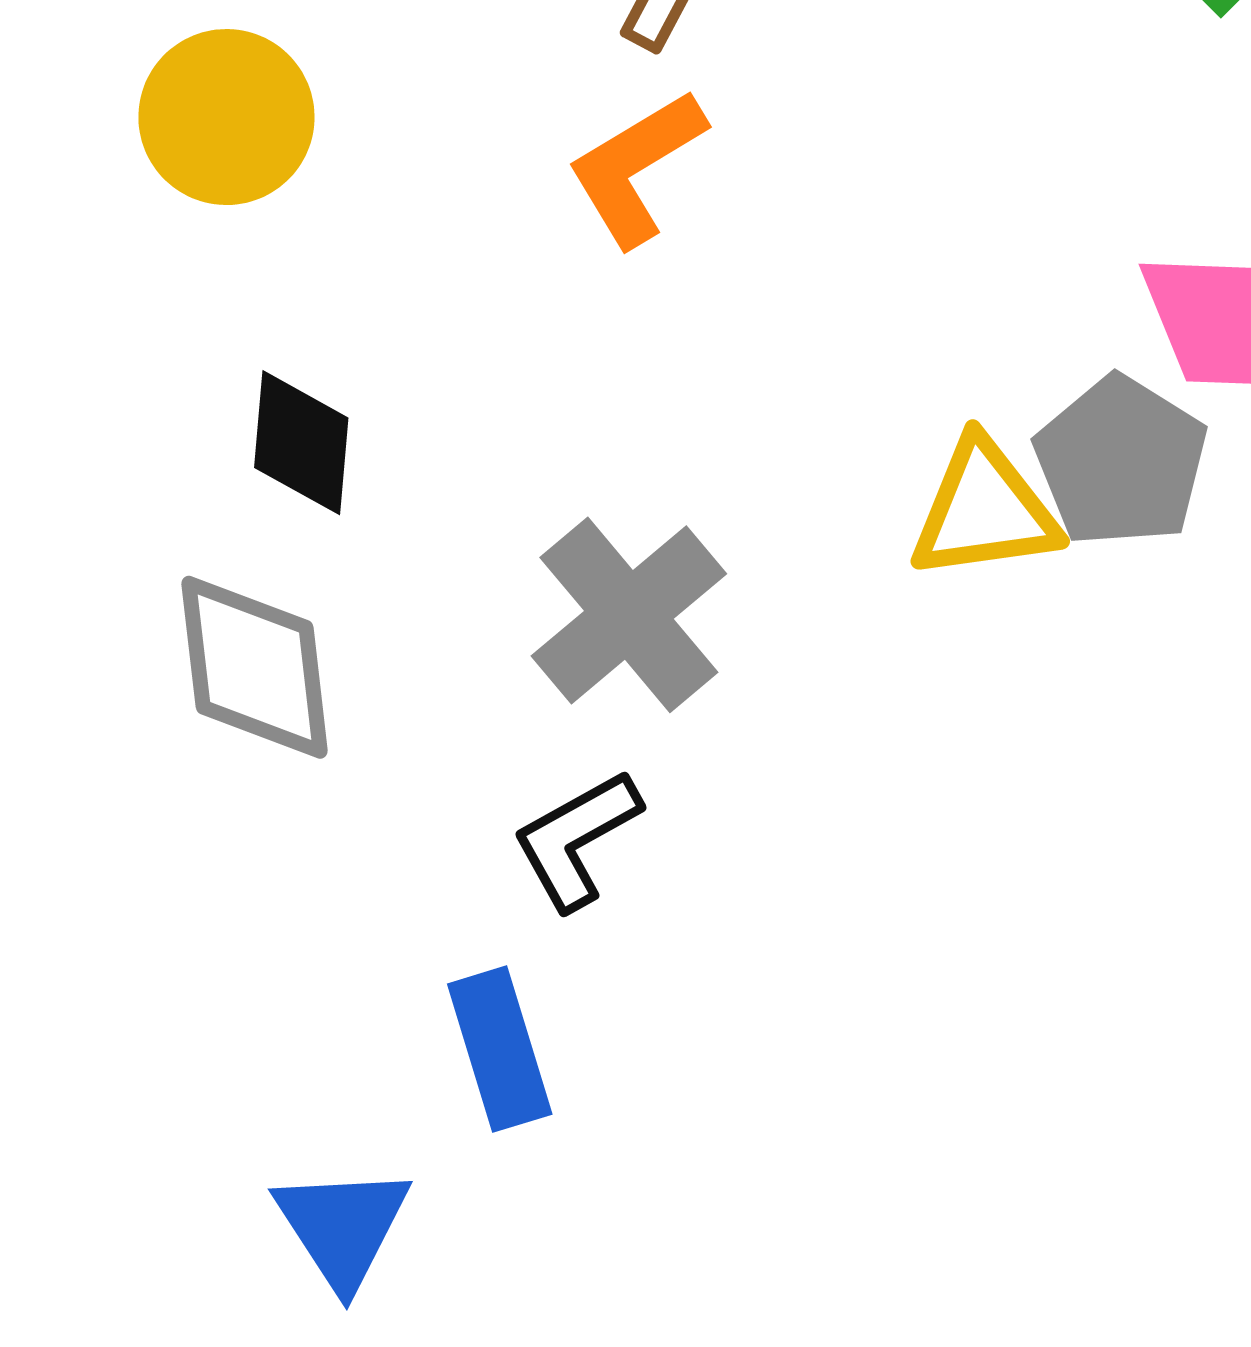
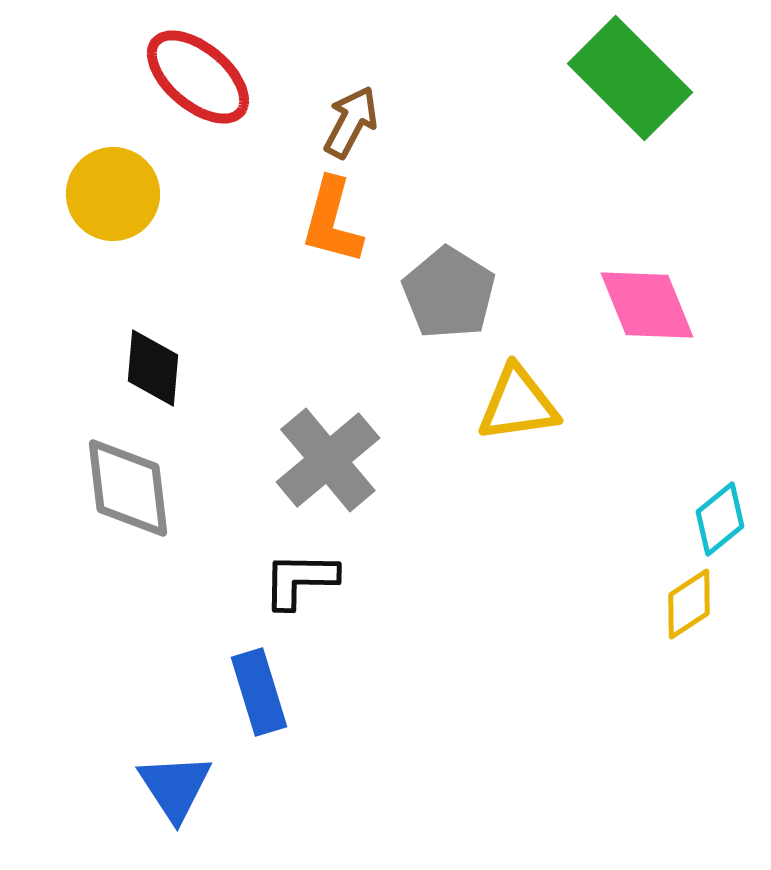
orange L-shape: (636, 168) -> (332, 221), turned -44
gray pentagon: (1121, 461) -> (449, 293), moved
black L-shape: (576, 839) -> (300, 580), turned 30

